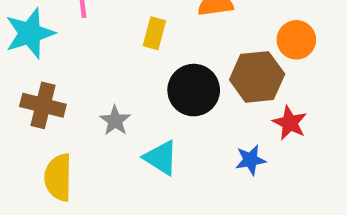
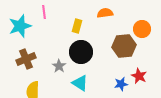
black circle: (194, 90) -> (81, 52), moved
brown cross: (43, 105) -> (26, 59), turned -36
red star: (290, 123) -> (139, 76), moved

